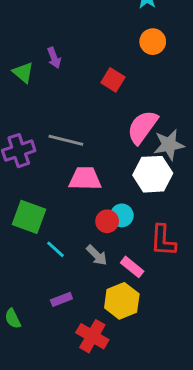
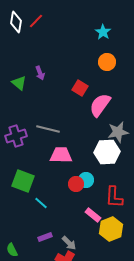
pink semicircle: (142, 127) -> (100, 105), moved
gray arrow: (97, 255) -> (69, 243), moved
yellow hexagon: (122, 301) -> (111, 229), moved

